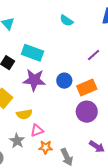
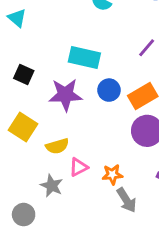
cyan rectangle: (33, 53) -> (84, 58), moved
orange star: (46, 147) -> (112, 175), moved

